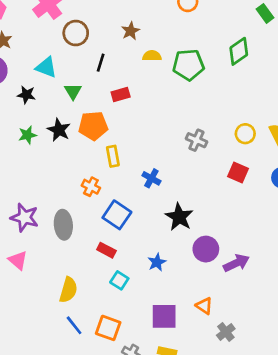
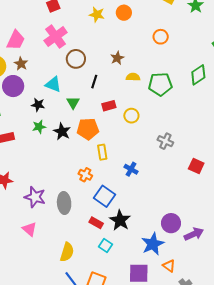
yellow circle: (245, 134) -> (131, 116), moved
green star: (27, 135) -> (39, 127), moved
black star: (179, 217) -> (120, 220), moved
blue star: (157, 262) -> (153, 244), moved, size x1.6

